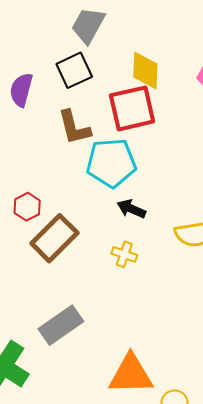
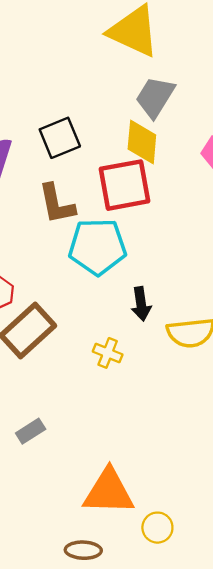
gray trapezoid: (88, 25) -> (155, 97), moved
black arrow: (131, 209) -> (141, 304), moved, turned -124
gray rectangle: (61, 325) -> (31, 431), size x0.6

